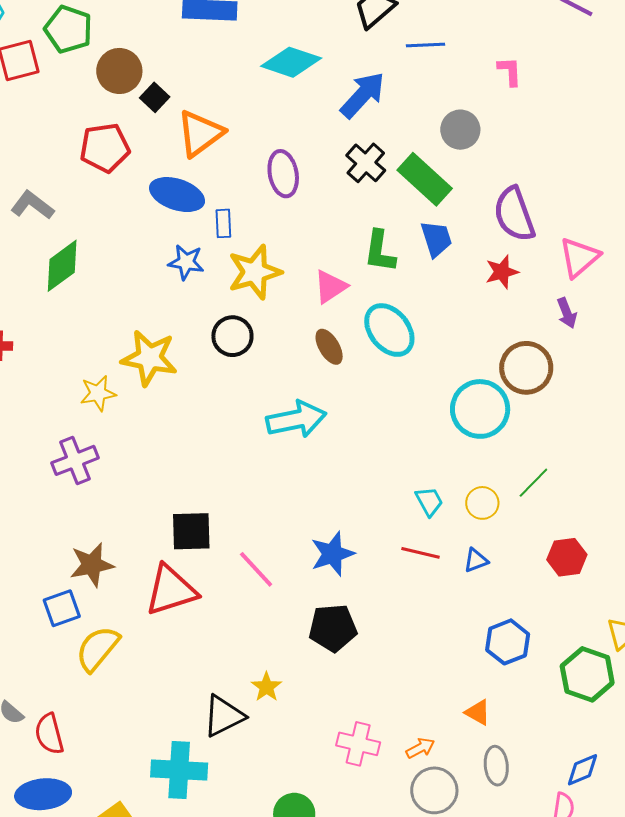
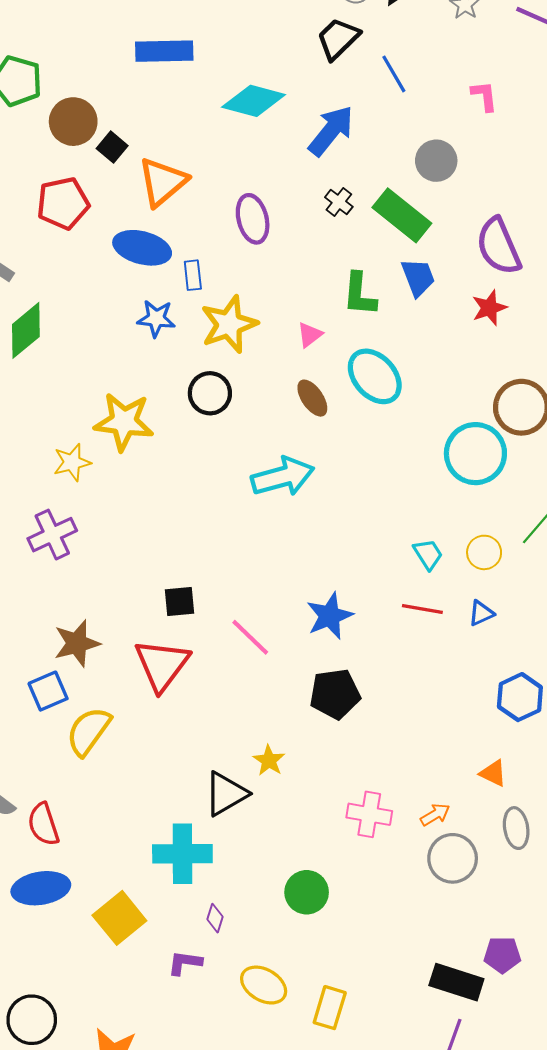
blue line: (425, 45) -> (394, 74), turned 66
black cross: (366, 163) -> (339, 202), size x0.7
pink triangle: (330, 287) -> (310, 335), size x0.7
black square: (191, 531) -> (179, 601), size x0.7
red triangle: (171, 590) -> (162, 665), turned -32

